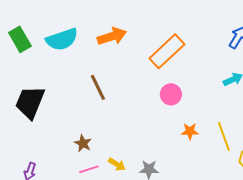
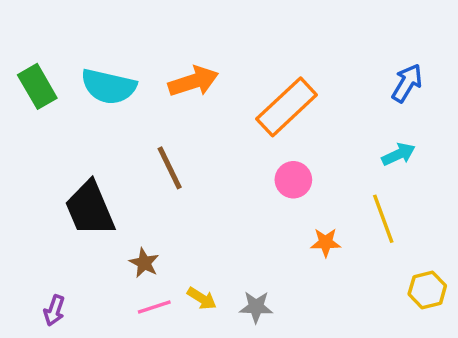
cyan semicircle: (62, 39) -> (109, 86), turned 32
black trapezoid: (30, 102) -> (90, 209), moved, turned -45
yellow line: (224, 136) -> (383, 219), moved

